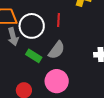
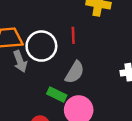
green rectangle: (34, 56) -> (57, 94), moved

